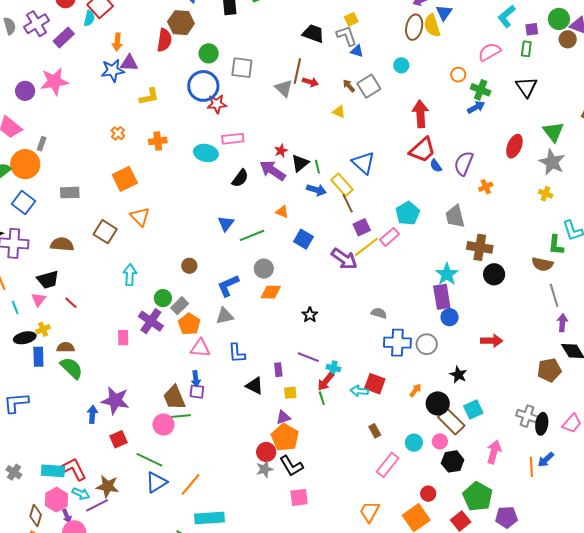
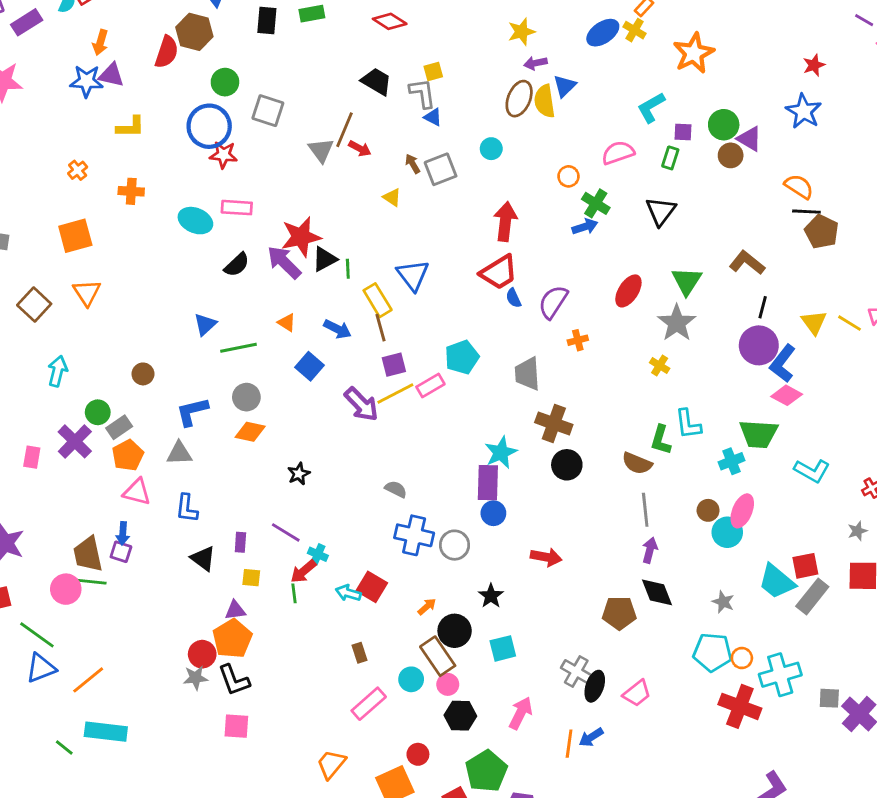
red star: (281, 151) -> (301, 237), size x2.0
blue arrow: (316, 190) -> (337, 329), moved
brown rectangle: (451, 421) -> (438, 656), moved

